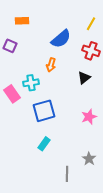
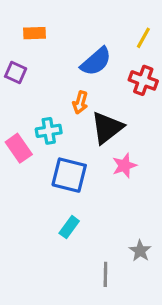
black triangle: (84, 78) -> (107, 128), moved, size x1.6
blue square: (44, 111) -> (69, 175), turned 30
pink star: (89, 117) -> (124, 166), moved

